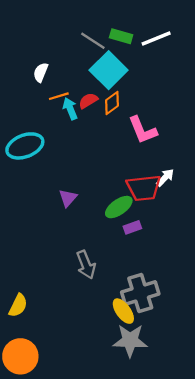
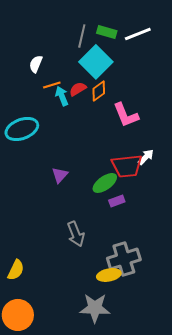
gray line: (93, 41) -> (82, 36), turned 70
yellow ellipse: (123, 311) -> (109, 275), turned -65
gray star: (130, 341) -> (95, 308), moved

